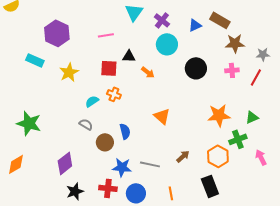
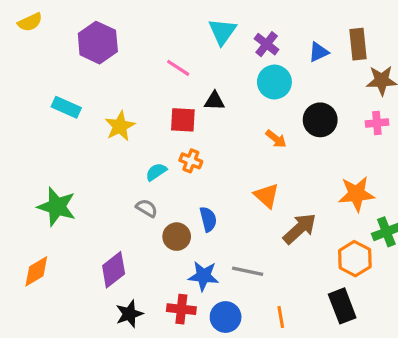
brown rectangle: (220, 20) -> (358, 44), turned 54
purple hexagon: (57, 33) -> (98, 43), moved
pink line: (106, 35) -> (178, 68), turned 42
orange arrow: (148, 72) -> (276, 139), moved
brown arrow: (183, 156) -> (300, 229), moved, size x1.6

